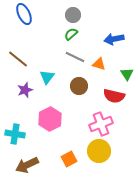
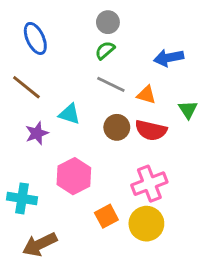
blue ellipse: (24, 14) -> (35, 38), moved
cyan triangle: (47, 77) -> (69, 114), turned -49
red semicircle: (114, 96) -> (151, 130), moved
orange square: (69, 159) -> (106, 216), moved

